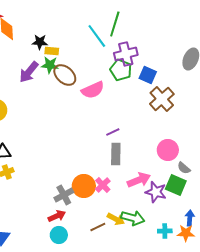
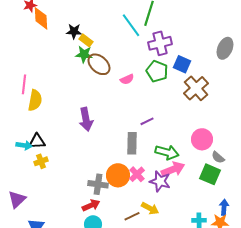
yellow rectangle: (52, 51) -> (86, 40), turned 32
green pentagon: (121, 70) -> (157, 71), moved
purple arrow: (29, 72) -> (86, 119), moved, turned -50
pink semicircle: (93, 90) -> (127, 79), size x0.6
gray rectangle: (116, 154) -> (132, 143), moved
purple star: (156, 192) -> (160, 181), moved
gray cross: (64, 195) -> (98, 184), turned 36
green arrow: (133, 218) -> (167, 152), moved

